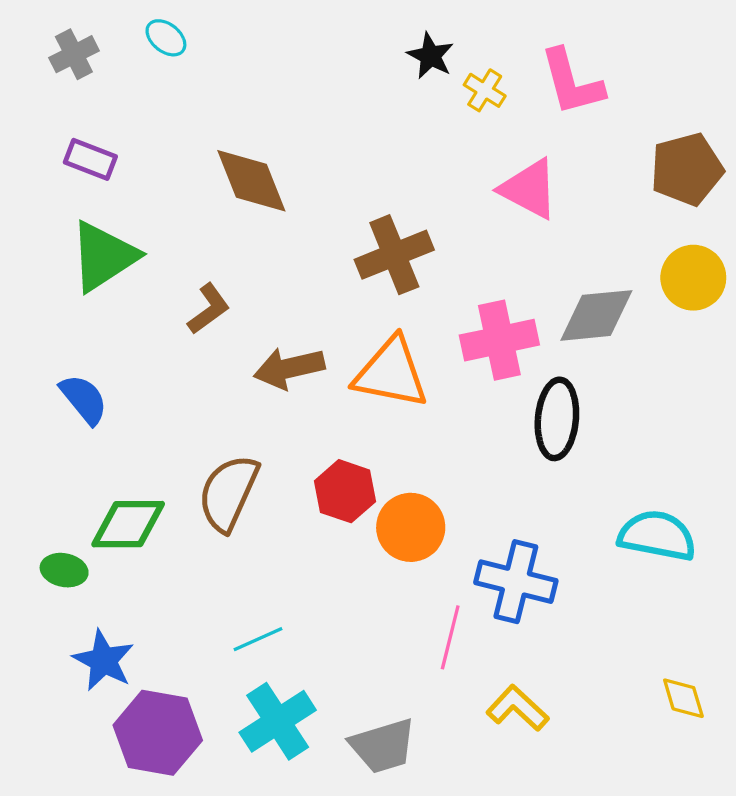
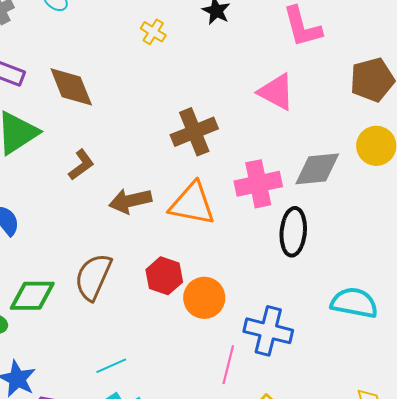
yellow cross: (485, 90) -> (153, 32), moved
brown diamond: (251, 181) -> (71, 87), moved

